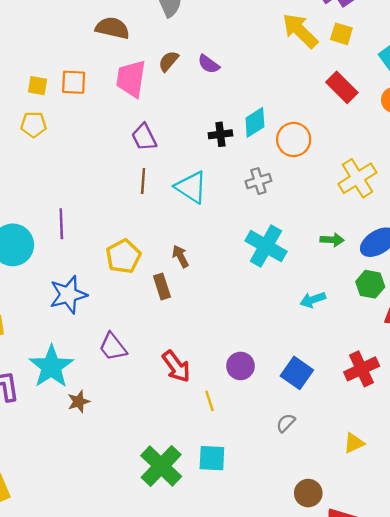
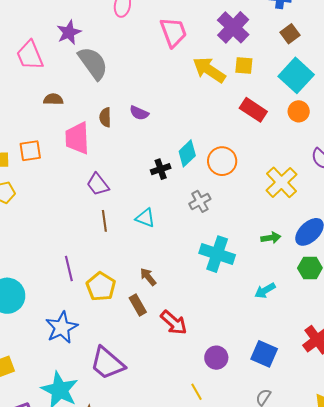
brown semicircle: (112, 28) -> (53, 99), size x0.7
brown semicircle: (169, 61) -> (105, 117), turned -30
cyan triangle: (191, 187) -> (145, 218), size x0.7
purple line: (61, 224) -> (69, 269), moved
purple trapezoid: (113, 347) -> (107, 363), size x1.4
red arrow: (176, 366) -> (174, 323), moved

